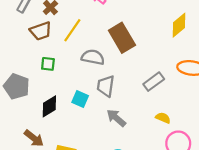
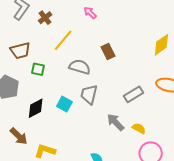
brown trapezoid: (41, 31) -> (20, 51), moved
brown rectangle: (122, 38) -> (108, 52), size x0.6
gray arrow: (116, 118) -> (115, 122), moved

